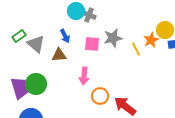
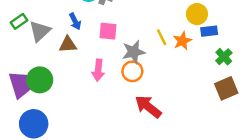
gray star: (113, 38) -> (134, 52), moved
orange star: (151, 40) -> (182, 41), moved
gray triangle: (36, 44) -> (40, 31), turned 36
orange circle: (100, 96) -> (132, 71), moved

